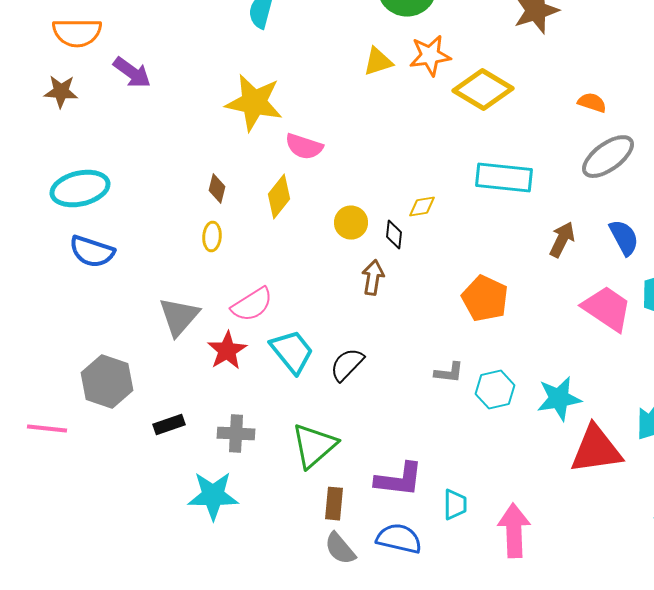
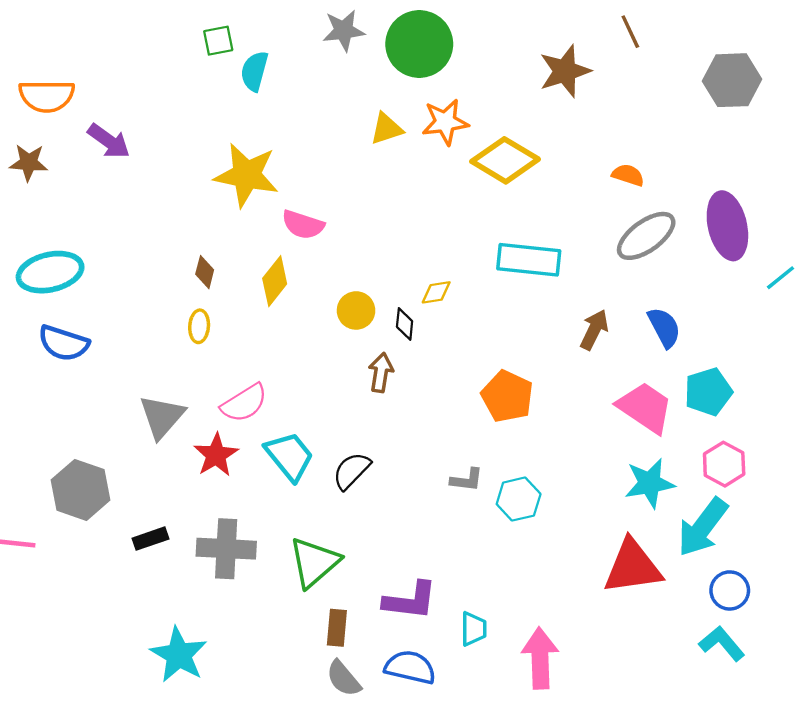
cyan star: (559, 399) -> (650, 483), moved
gray cross: (236, 434) -> (226, 549), size x1.4
cyan star: (213, 496) -> (179, 655), moved, turned 30

